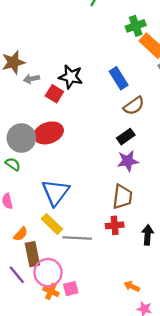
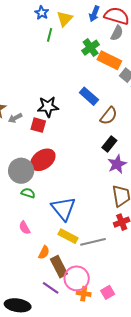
green semicircle: (13, 164) -> (28, 193), moved
pink square: (71, 289) -> (108, 292), moved

